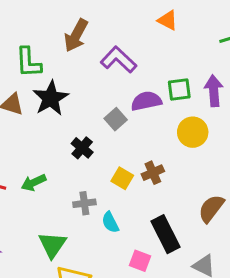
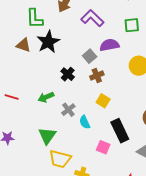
green square: (179, 90) -> (132, 25), moved
brown cross: (153, 173) -> (97, 75), moved
yellow square: (122, 178) -> (103, 101), moved
green arrow: (34, 183) -> (46, 97), moved
gray cross: (84, 203) -> (68, 110), turned -32

